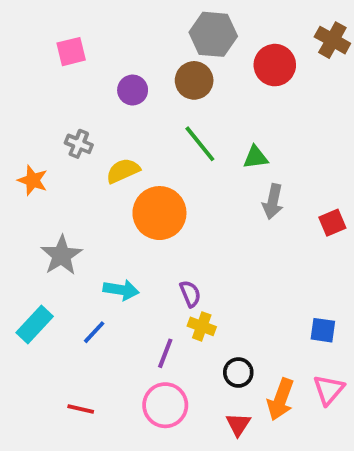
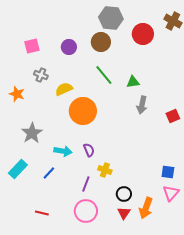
pink square: (71, 52) -> (32, 46), moved
purple semicircle: (190, 294) -> (89, 150), moved
pink triangle: (329, 390) -> (171, 193), moved
red triangle: (238, 424) -> (124, 213), moved

